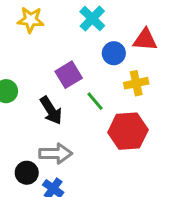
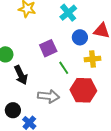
black arrow: (51, 110) -> (21, 75), moved
gray arrow: (56, 154) -> (49, 96), moved

